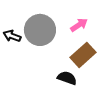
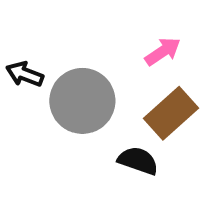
gray circle: (40, 30) -> (82, 101), moved

